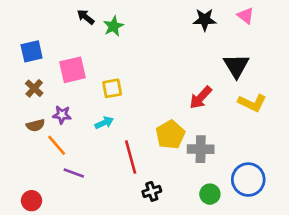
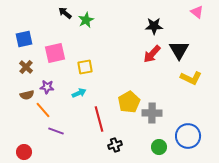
pink triangle: (246, 16) -> (197, 12), moved
black star: (205, 20) -> (154, 26), moved
red arrow: (201, 98) -> (152, 54), moved

